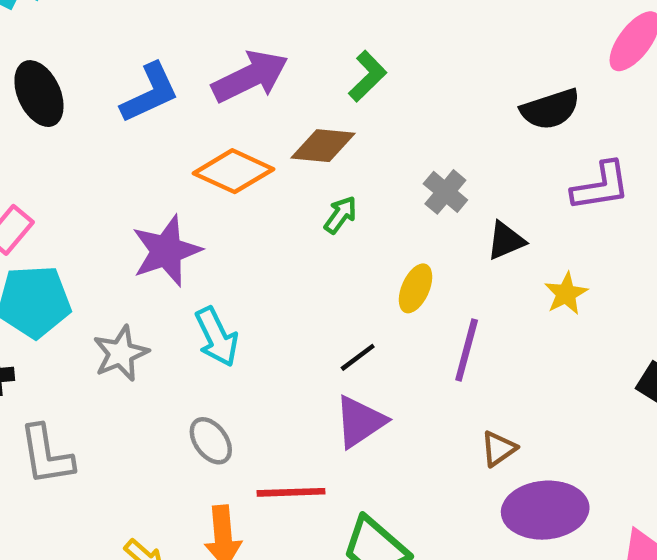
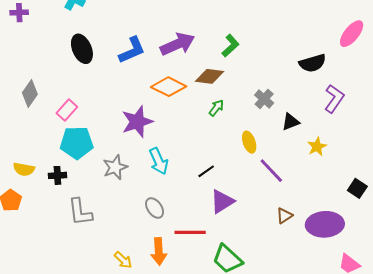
purple L-shape: (601, 186) -> (334, 99), turned -48
yellow ellipse: (416, 288) -> (249, 142), turned -45
purple line: (467, 350) -> (271, 171), turned -60
black line: (358, 357) -> (206, 171), moved
purple ellipse: (545, 510) -> (325, 224), moved

